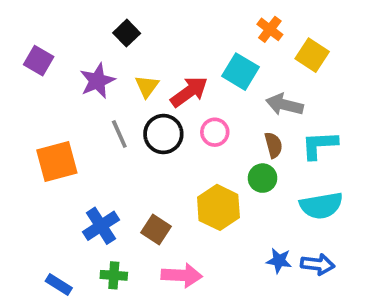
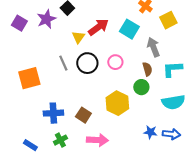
yellow square: (312, 55) -> (168, 20), turned 30
purple star: (97, 81) -> (46, 19), moved
red arrow: (189, 92) -> (98, 27), moved
gray arrow: (285, 105) -> (153, 47), turned 54
blue cross: (101, 226) -> (53, 113), turned 30
green cross: (114, 275) -> (60, 140), turned -32

